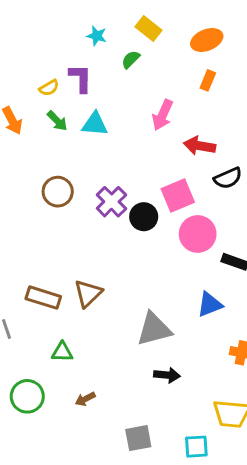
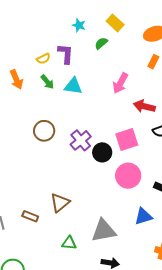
pink circle: (198, 234) -> (128, 176), moved
brown rectangle: (43, 298) -> (30, 216), moved, size x0.7
green triangle: (62, 352) -> (69, 243), moved

